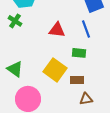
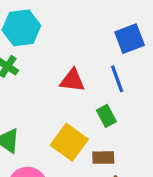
green rectangle: (79, 53) -> (106, 116), turned 56

